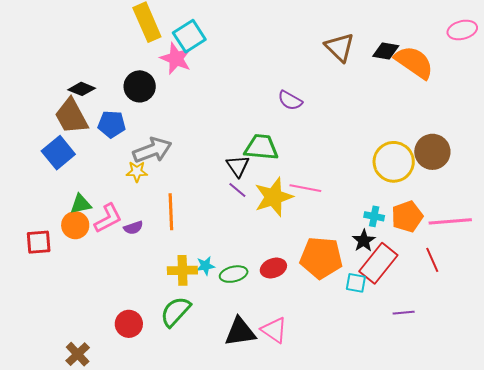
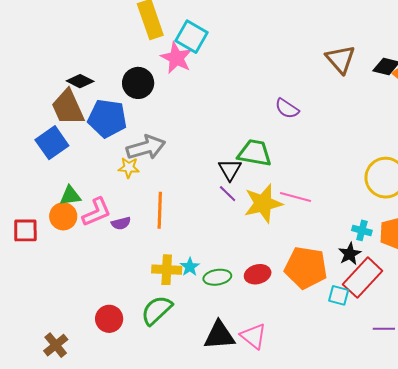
cyan square: (189, 36) -> (191, 37), turned -32
blue pentagon: (112, 124) -> (107, 118), size x1.4
cyan star: (205, 266) -> (190, 267), turned -30

